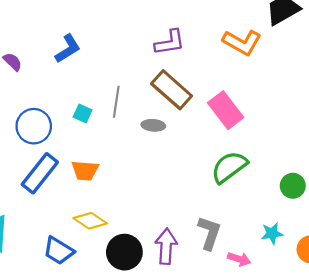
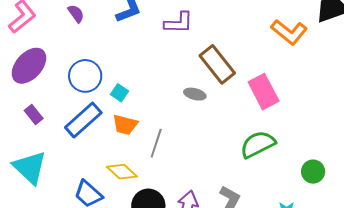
purple L-shape: (170, 42) -> (179, 23), moved
gray line: (116, 102) -> (156, 143), moved
cyan square: (83, 113) -> (120, 93), moved

